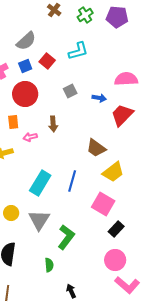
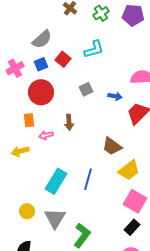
pink square: (103, 204) -> (135, 201), moved

